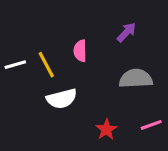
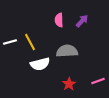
pink semicircle: (80, 51) -> (59, 20), moved
gray semicircle: (136, 79) -> (67, 51), moved

